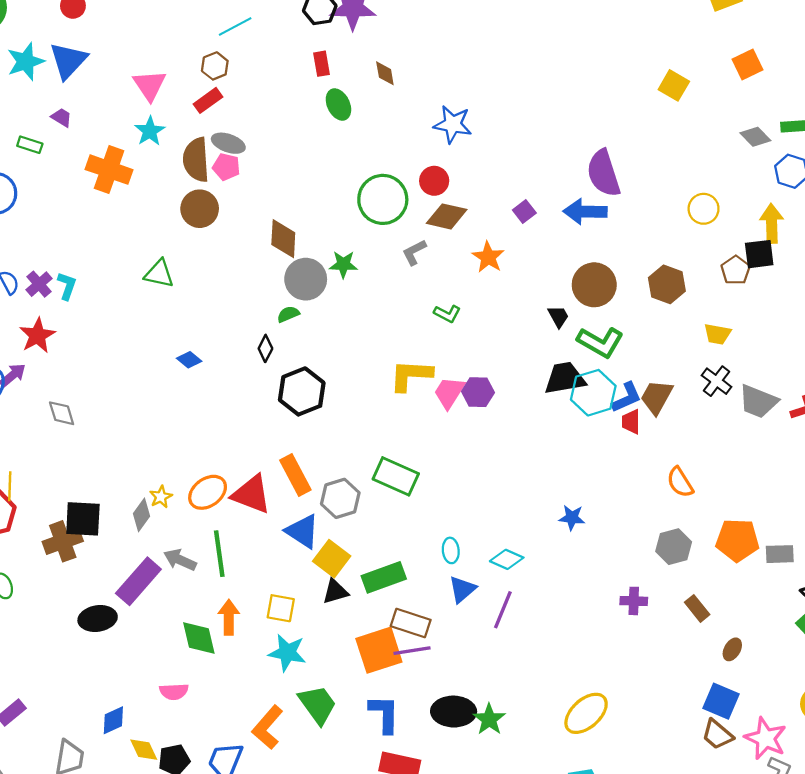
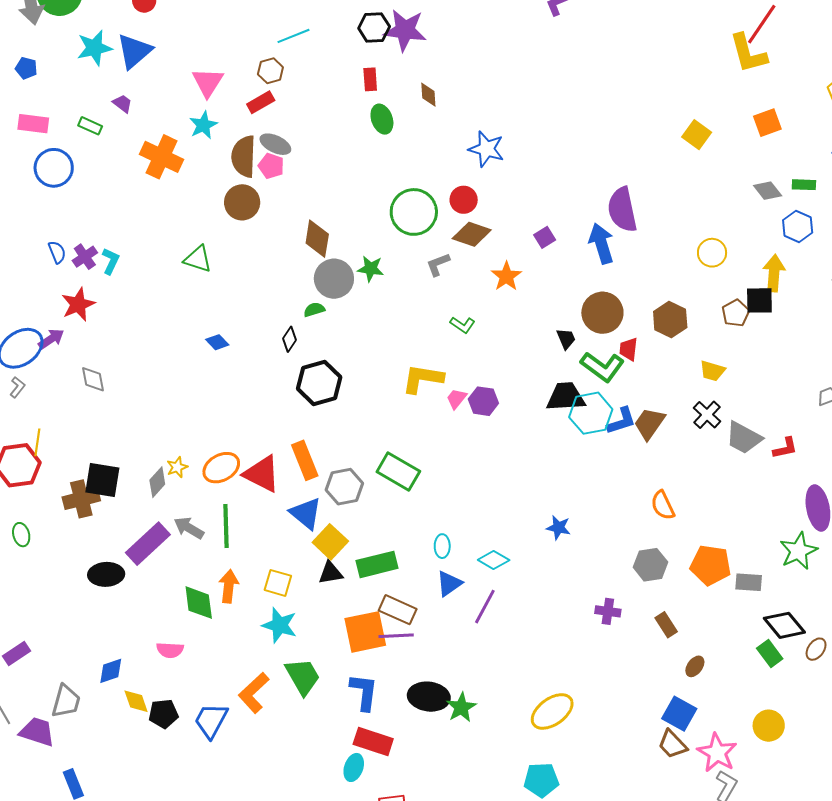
blue arrow: (585, 212) -> (601, 244), turned 66
pink trapezoid: (449, 393) -> (456, 399), size x0.7
red trapezoid: (631, 422) -> (628, 349), moved

